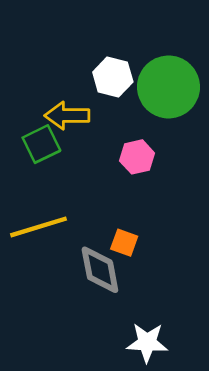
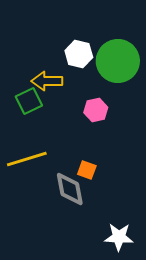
white star: (147, 343) -> (119, 237), moved

